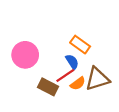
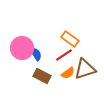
blue semicircle: (72, 62) -> (36, 54), moved
red line: (65, 75) -> (64, 55), moved

